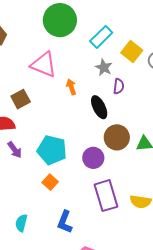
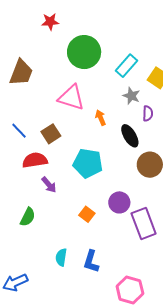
cyan pentagon: (52, 150) -> (88, 163), moved
purple circle: (93, 158) -> (119, 202), moved
blue L-shape: (65, 222) -> (91, 261), moved

